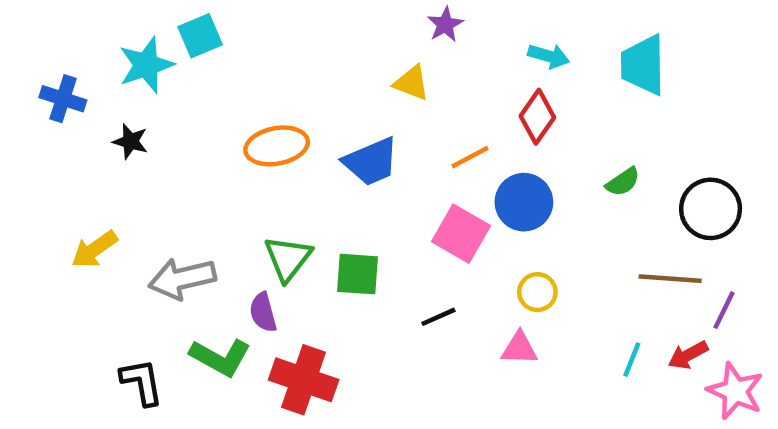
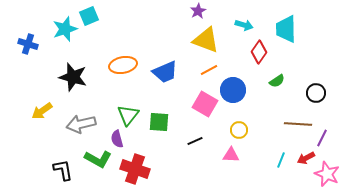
yellow triangle: (411, 83) -> (206, 40), moved, size x1.6
red diamond: (537, 117) -> (259, 52), moved
black star: (130, 141) -> (73, 77), moved, size x1.8
black circle: (711, 209) -> (316, 93), size x0.7

